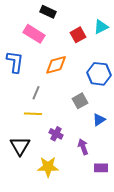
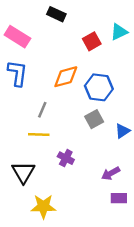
pink rectangle: (34, 34) -> (17, 37), moved
blue hexagon: (99, 74) -> (99, 87), moved
blue triangle: (99, 120) -> (122, 131), moved
purple arrow: (83, 147) -> (111, 173), moved, turned -98
yellow star: (48, 167) -> (43, 206), moved

